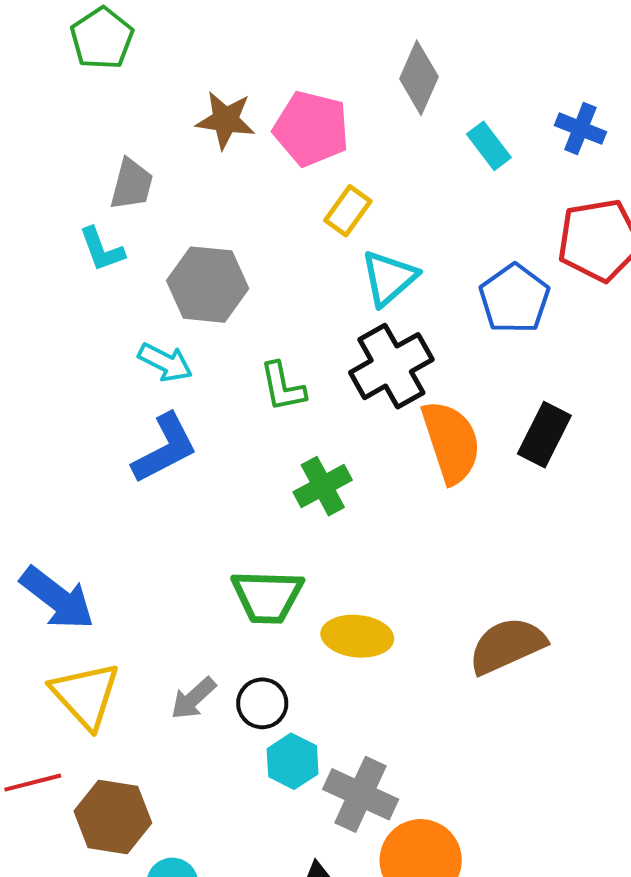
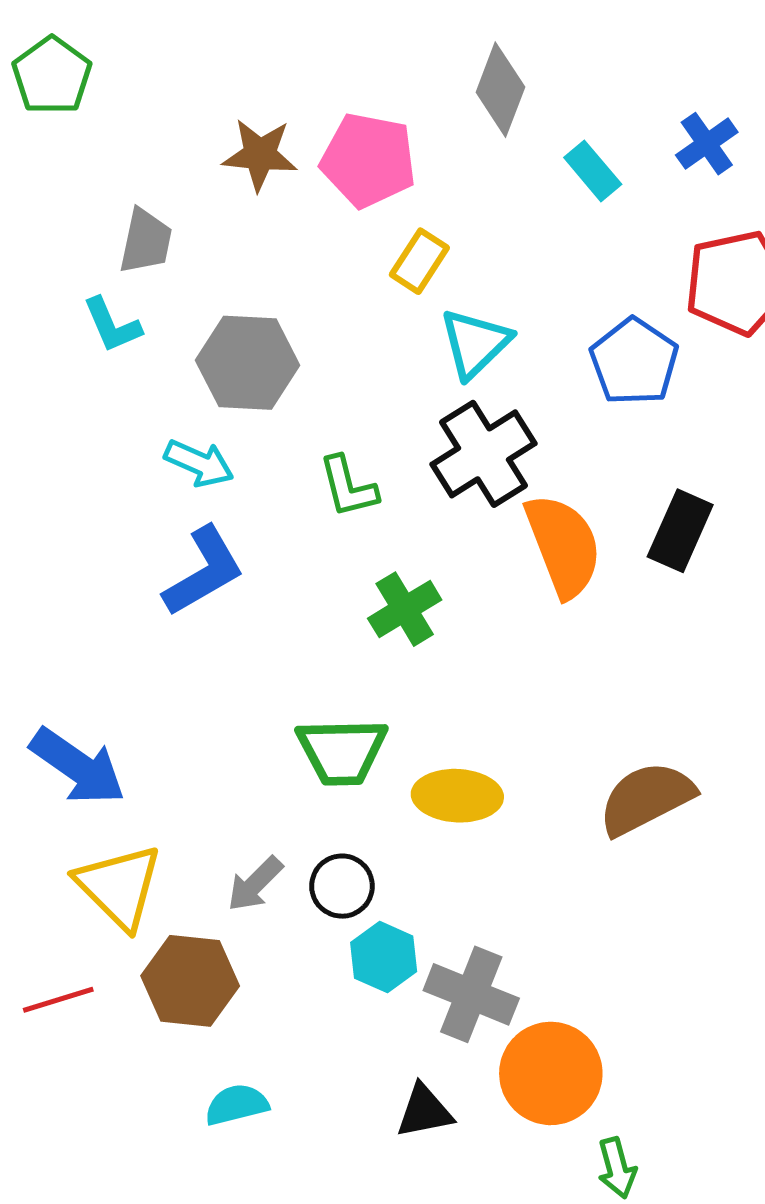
green pentagon: (102, 38) -> (52, 76), moved
blue cross: (580, 129) -> (707, 144), turned 36
brown hexagon: (113, 817) -> (190, 981), moved

